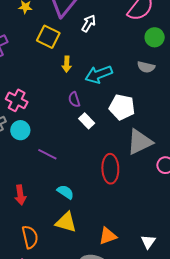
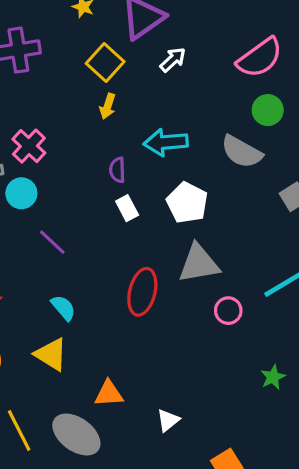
yellow arrow: (67, 64) -> (108, 106), moved
gray semicircle: (146, 67) -> (242, 152), size x1.5

